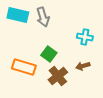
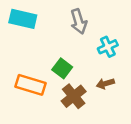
gray arrow: (43, 17) -> (79, 21), moved
cyan cross: (85, 37) -> (108, 47), turned -35

